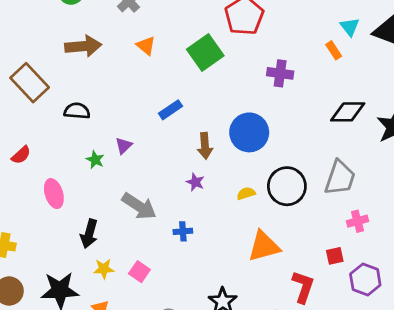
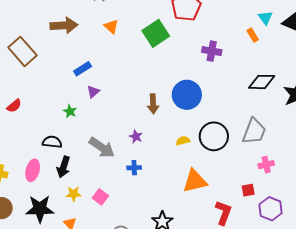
blue rectangle: (170, 110) -> (83, 69), moved
black semicircle: (77, 111) -> (52, 142), moved
purple triangle: (124, 146) -> (93, 92), moved
purple star: (195, 182) -> (136, 137), moved
pink ellipse: (54, 194) -> (33, 170), moved, turned 30

